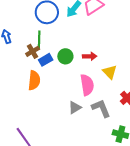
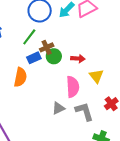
green line: (39, 39) -> (29, 37), turned 30
brown cross: (33, 51) -> (47, 47), moved

